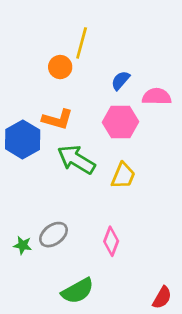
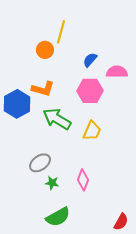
gray ellipse: (53, 235) -> (40, 163), moved
green star: (23, 245) -> (52, 183), moved

